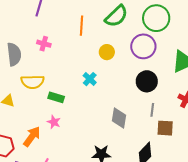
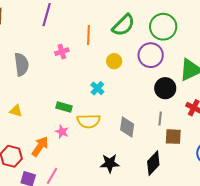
pink cross: (44, 44) -> (62, 52), moved, turned -32
black circle: (147, 81) -> (165, 88), moved
yellow semicircle: (32, 82) -> (89, 121), moved

